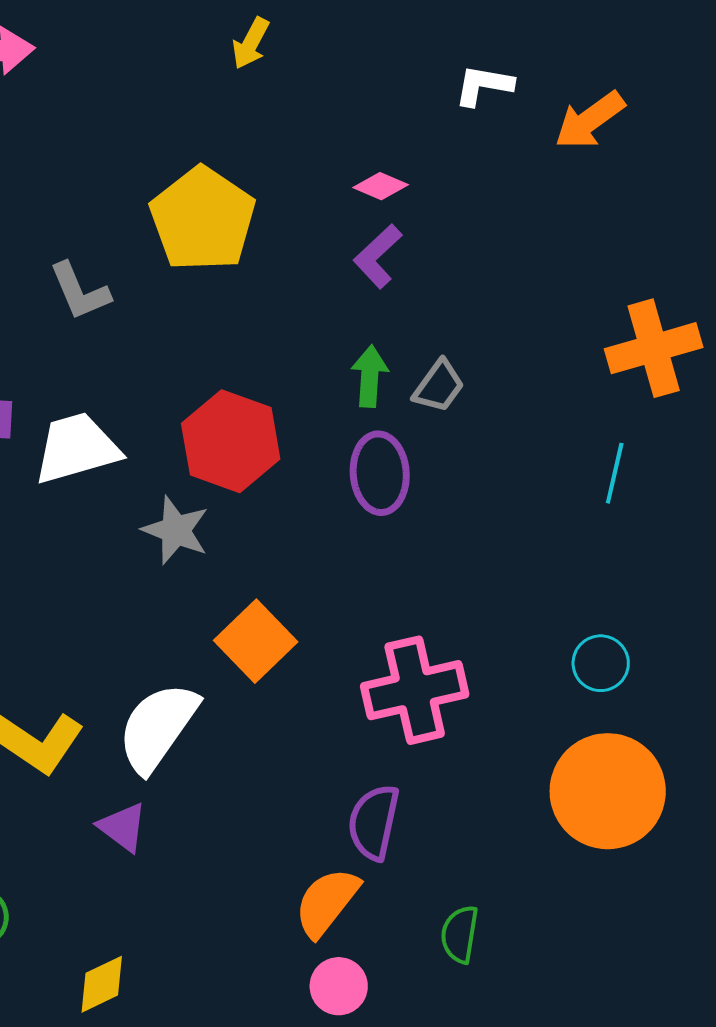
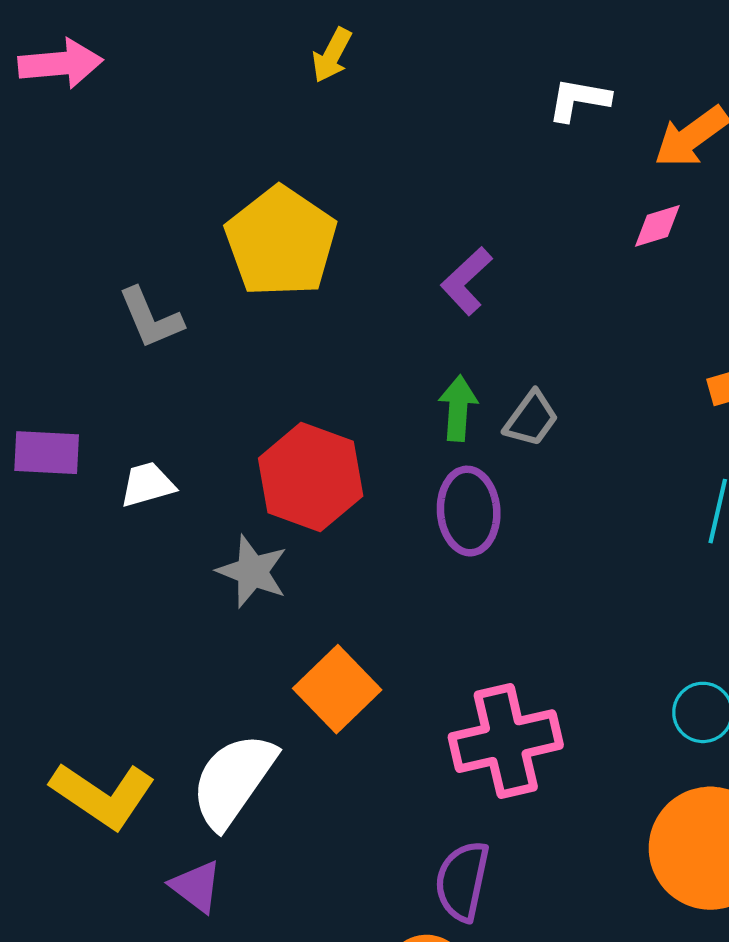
pink diamond: (381, 186) -> (657, 226), moved, turned -40
white trapezoid: (77, 448) -> (147, 485), size x0.6

